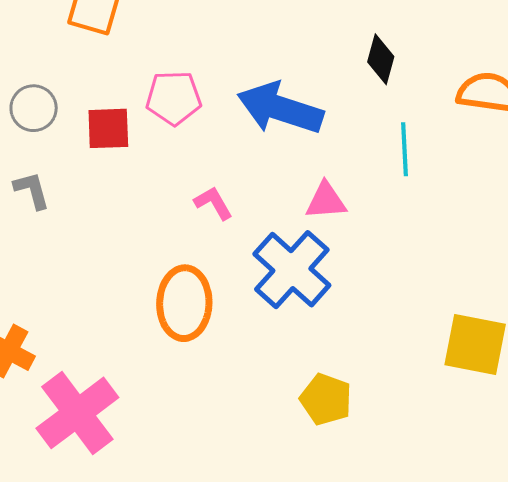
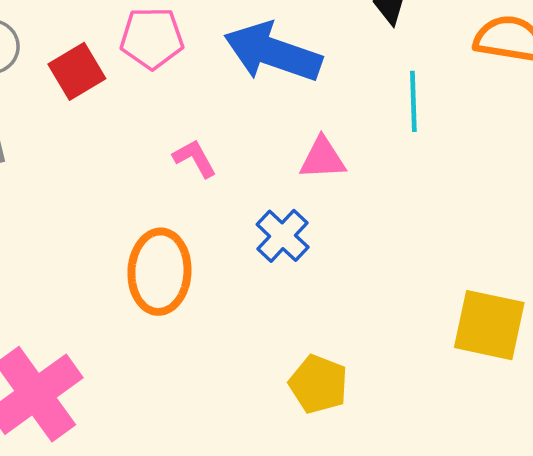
red square: (108, 128) -> (77, 71), turned -30
blue cross: (292, 270) -> (283, 236), size x0.6

